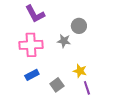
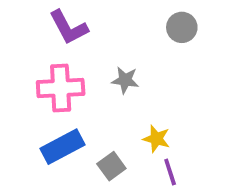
gray circle: (79, 26) -> (182, 27), moved
blue rectangle: (32, 75) -> (63, 147), size x1.5

